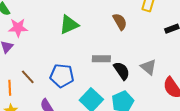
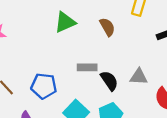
green triangle: (69, 25) -> (65, 22), moved
gray triangle: (148, 67) -> (139, 77), turned -36

